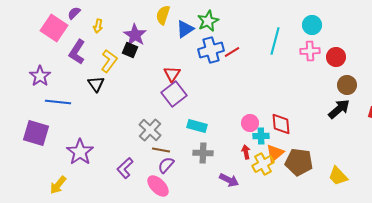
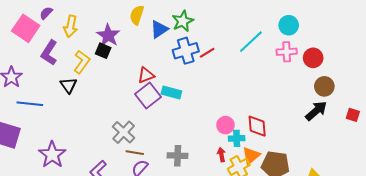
yellow arrow: (98, 26) -> (71, 26), size x1.5
cyan line: (275, 41) -> (251, 42), turned 32
red triangle: (172, 74) -> (146, 75), turned 36
cyan rectangle: (197, 126) -> (171, 92), moved

